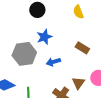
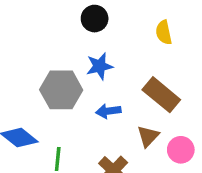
brown rectangle: (82, 48) -> (161, 95), size x1.5
brown triangle: (78, 83) -> (148, 136), moved

